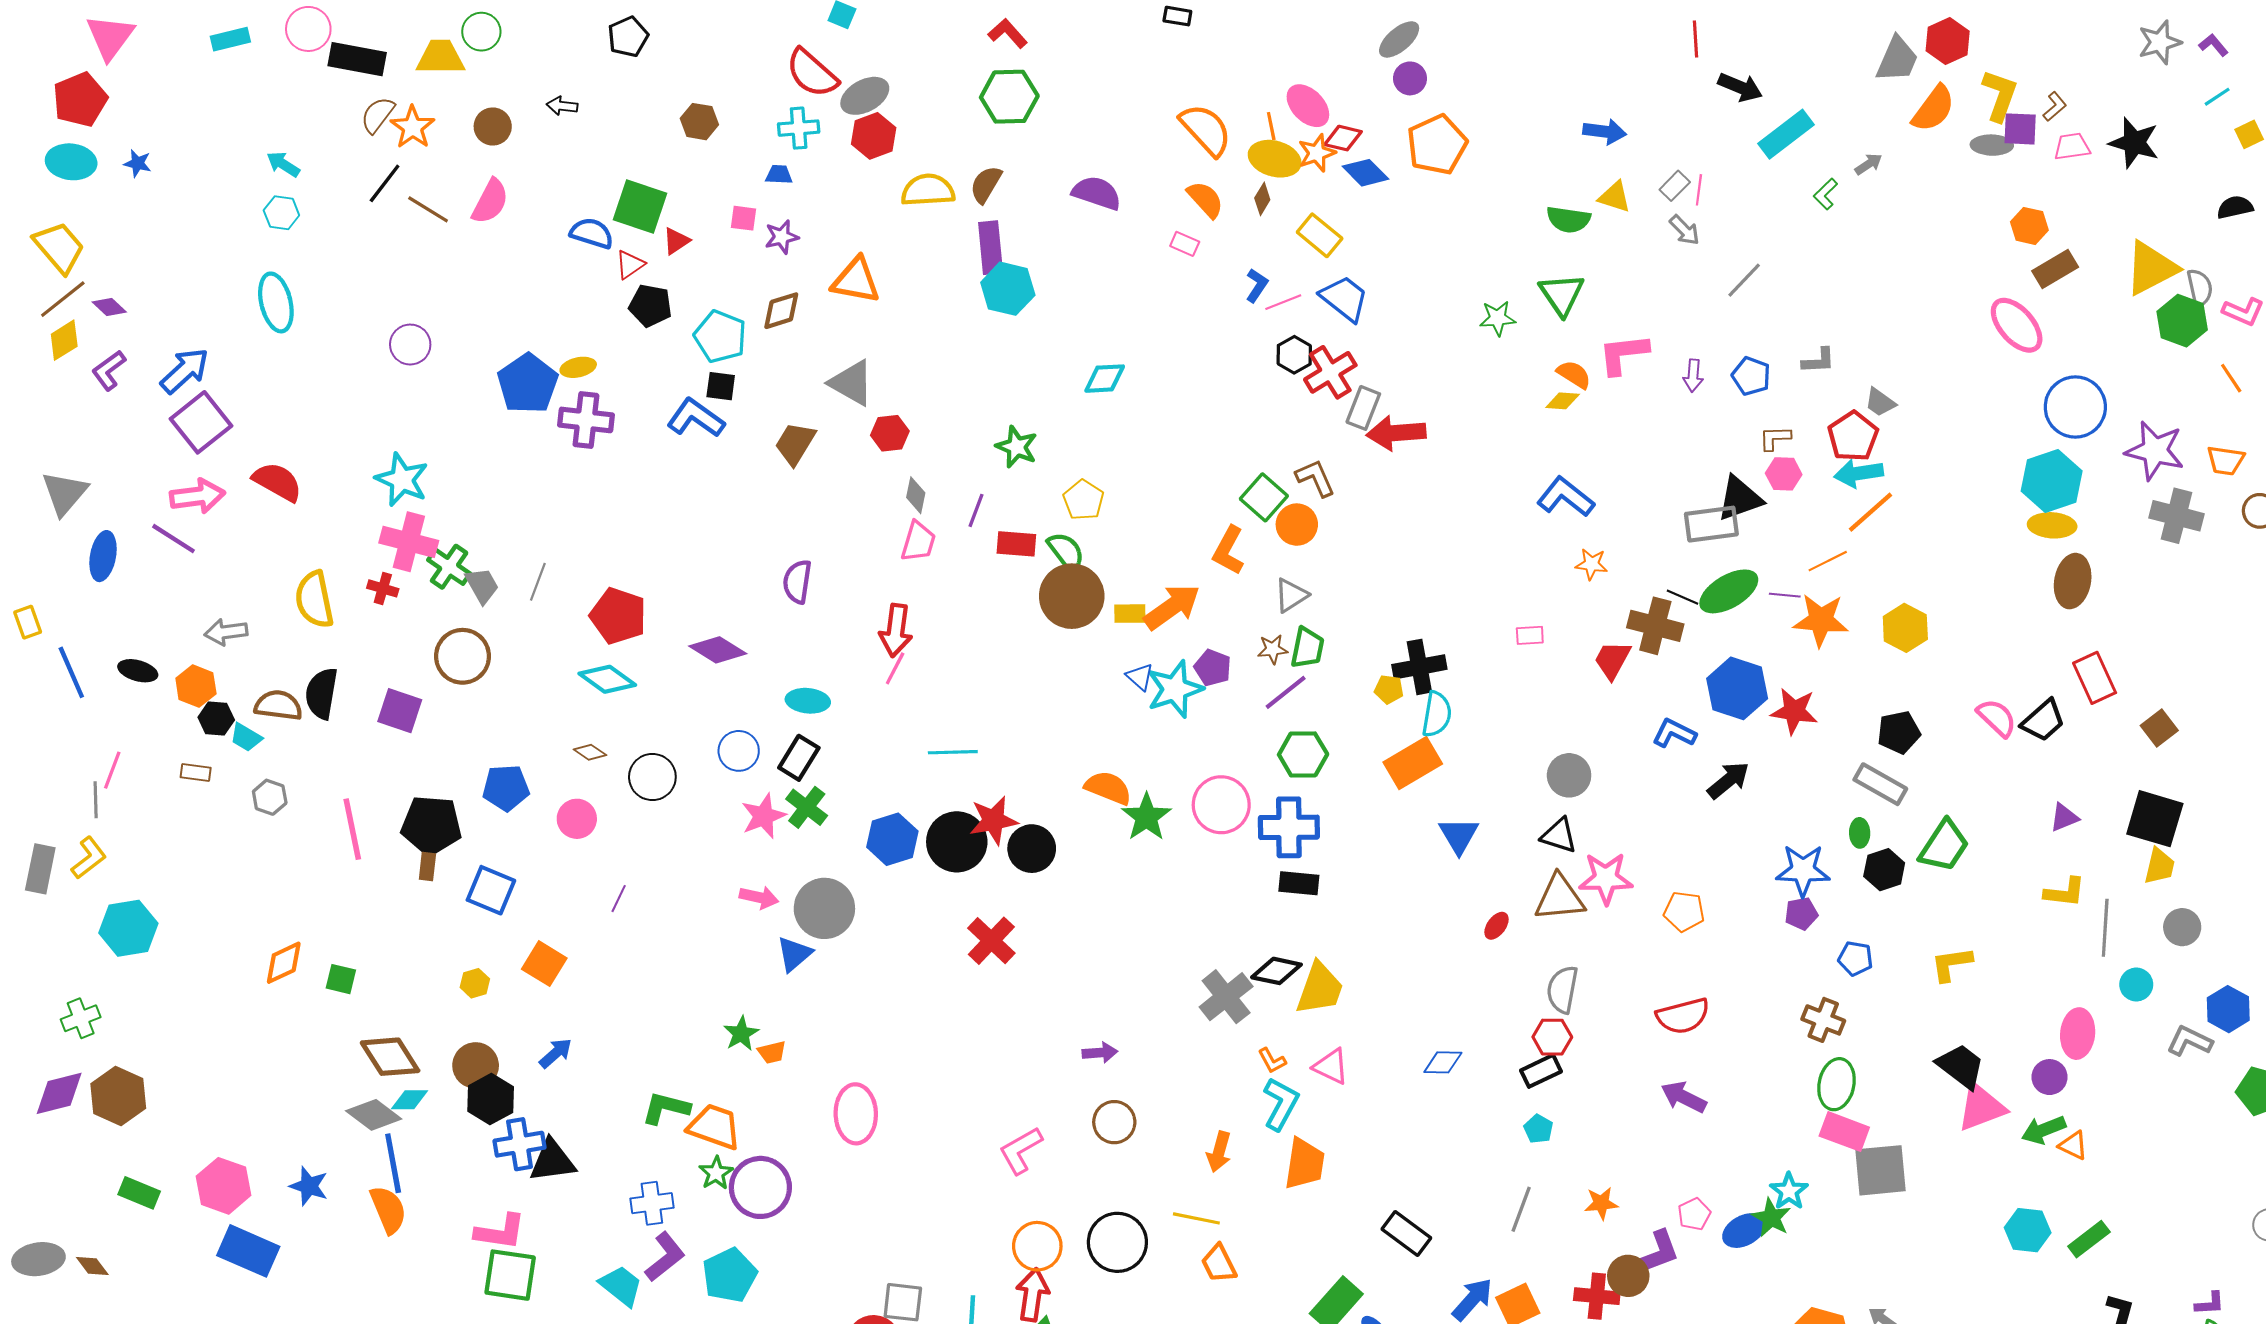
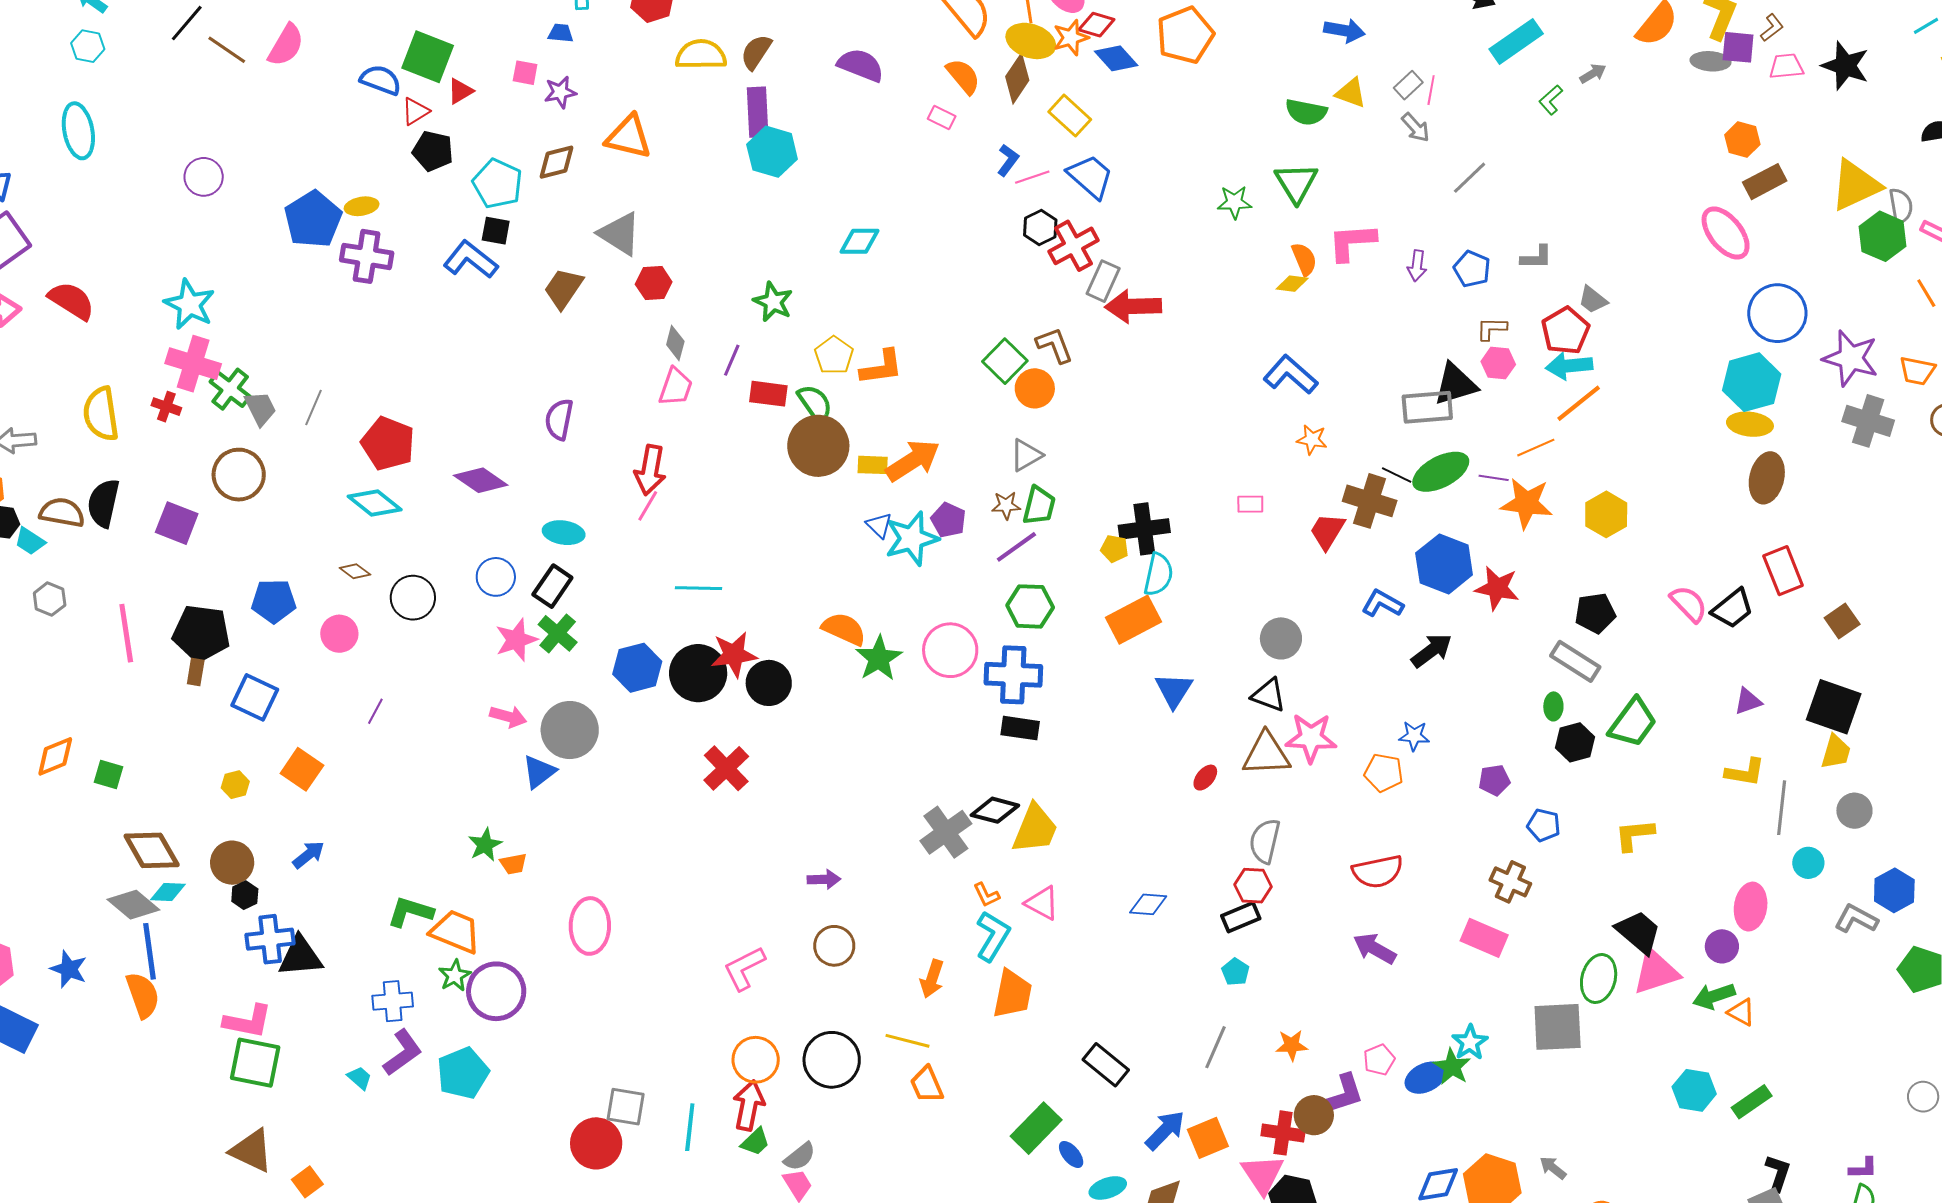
brown diamond: (1262, 199) -> (1017, 78), size x1.6
orange semicircle: (1574, 374) -> (1304, 259), turned 32
orange L-shape: (1228, 550) -> (882, 367), moved, turned -129
blue star: (1803, 870) -> (1414, 736), moved, size x0.6
green ellipse: (1836, 1084) -> (1599, 979), moved
black hexagon: (491, 1099) -> (245, 895), size x0.6
pink rectangle: (1844, 1132) -> (1484, 938), moved
cyan trapezoid: (621, 1286) -> (360, 1078), size x0.6

